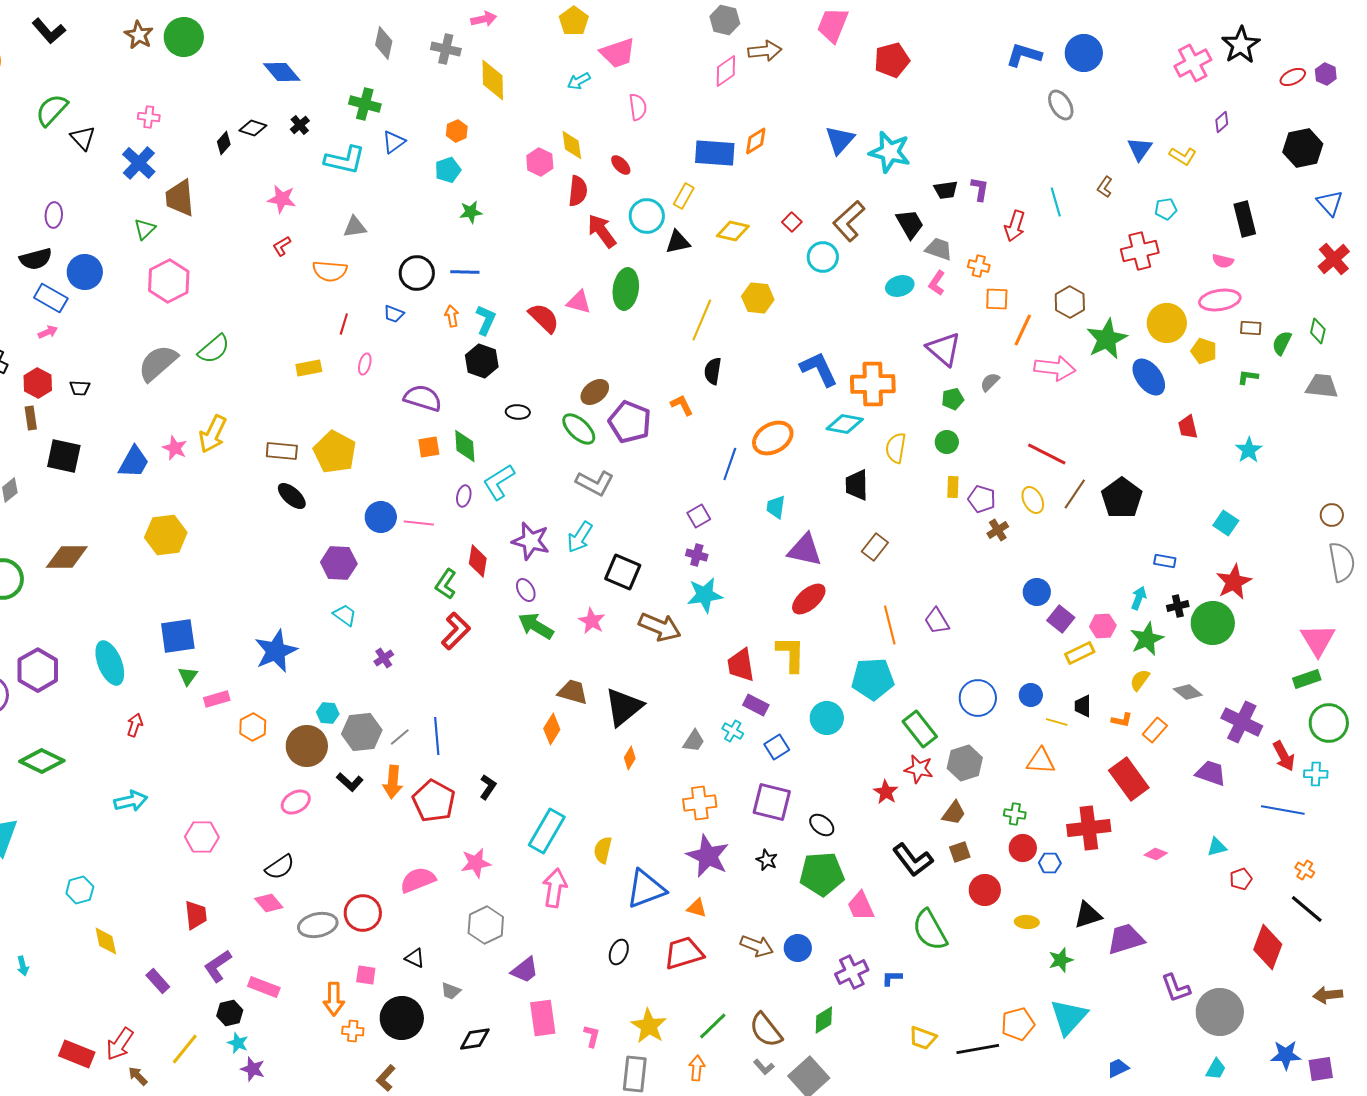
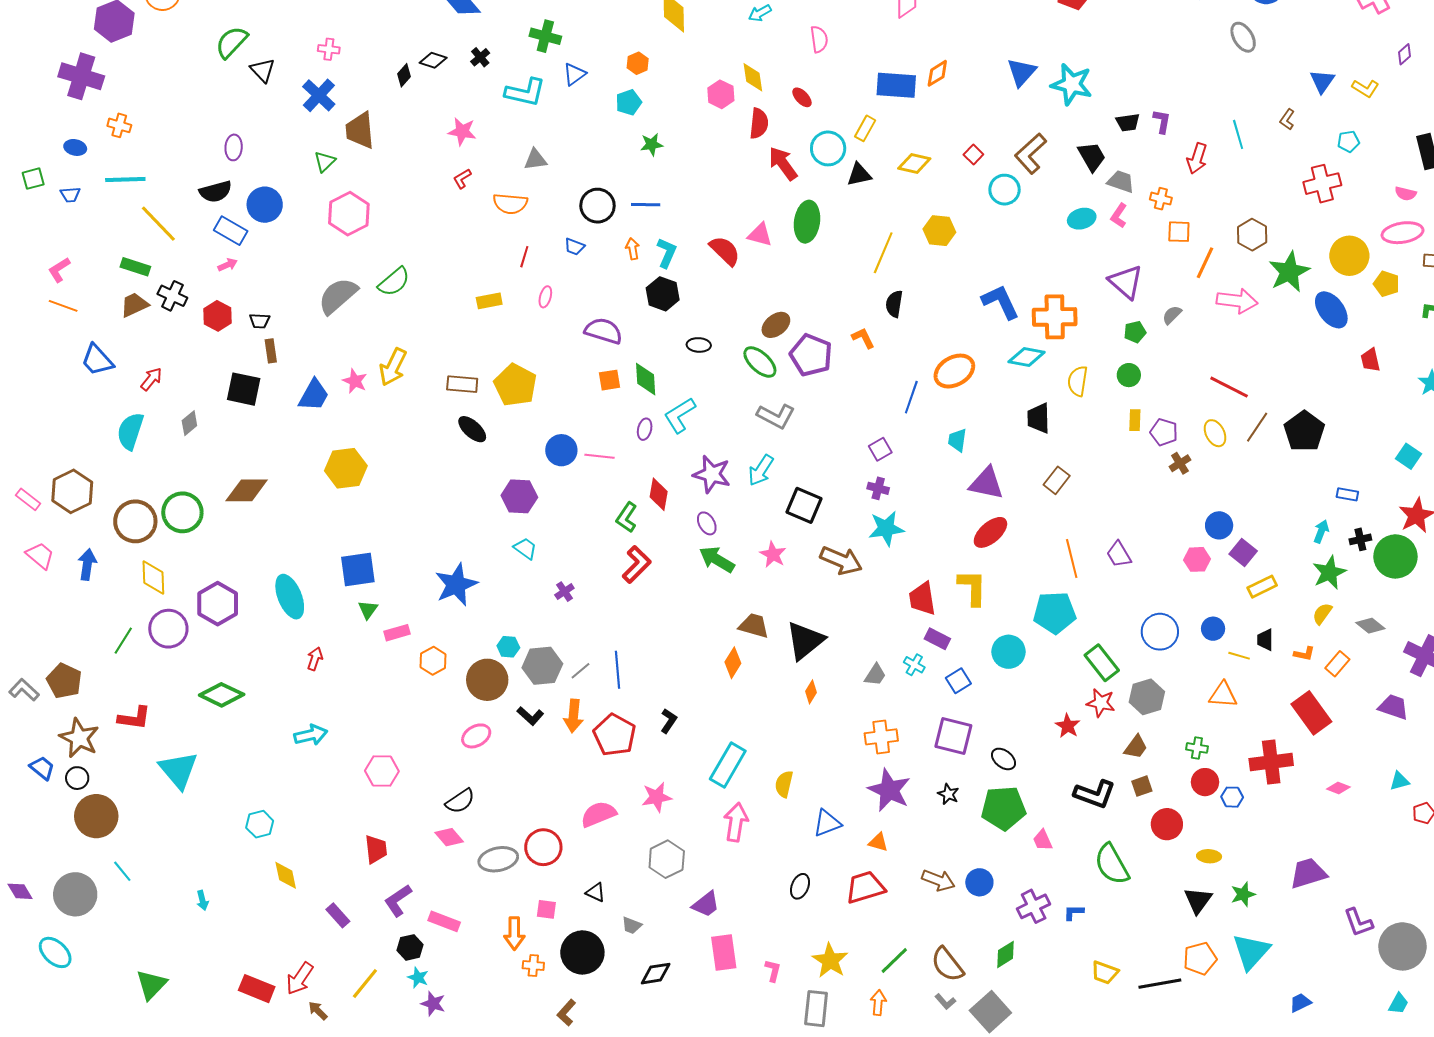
brown rectangle: (31, 418) -> (271, 351), moved
pink hexagon: (1103, 626) -> (1197, 559), moved
black L-shape: (913, 860) -> (1095, 794), turned -33
blue triangle: (646, 889) -> (827, 823), size x0.7
pink trapezoid: (861, 906) -> (1043, 840), size x0.7
black triangle: (1088, 915) -> (1198, 900), moved, turned -36

